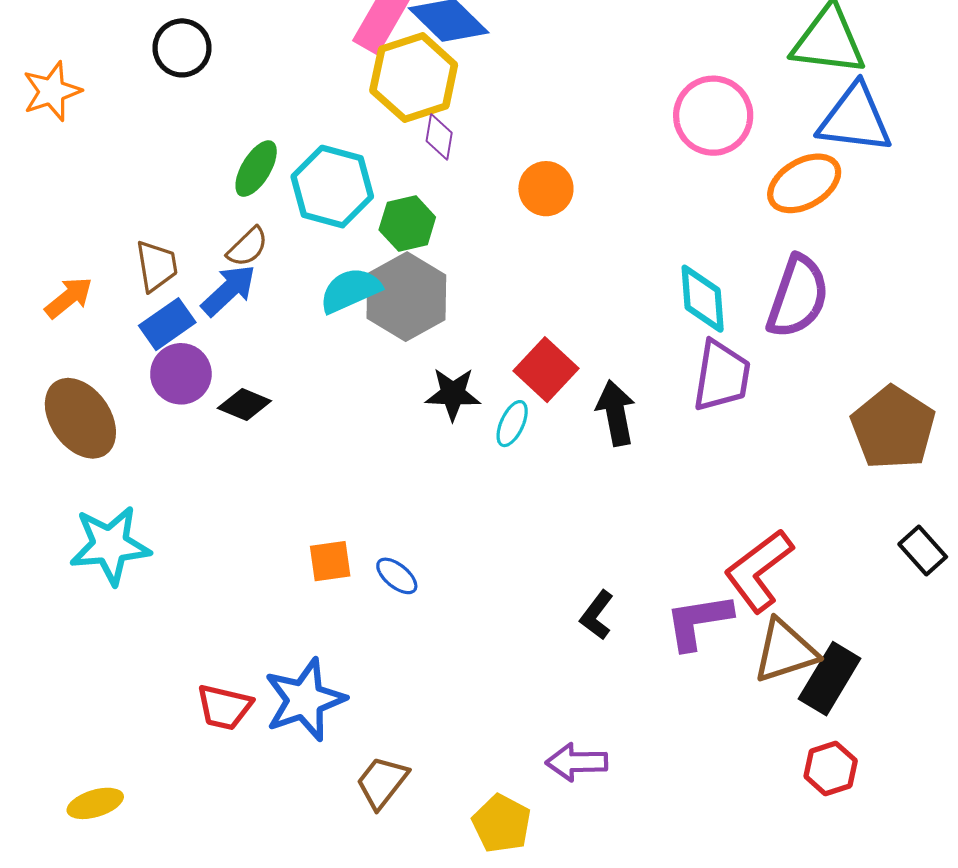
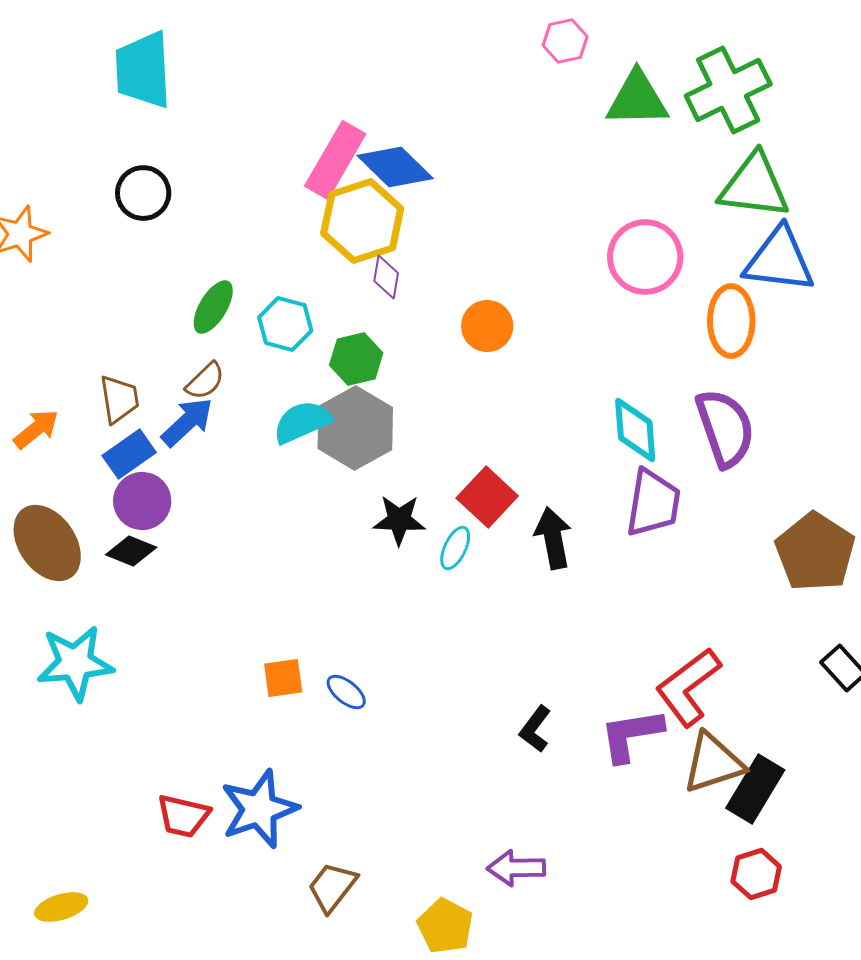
orange ellipse: (804, 183) -> (731, 321), turned -60
cyan hexagon: (332, 187) -> (285, 324), size x0.7
purple semicircle: (798, 297) -> (725, 428), turned -38
black diamond: (244, 405) -> (131, 551), moved

